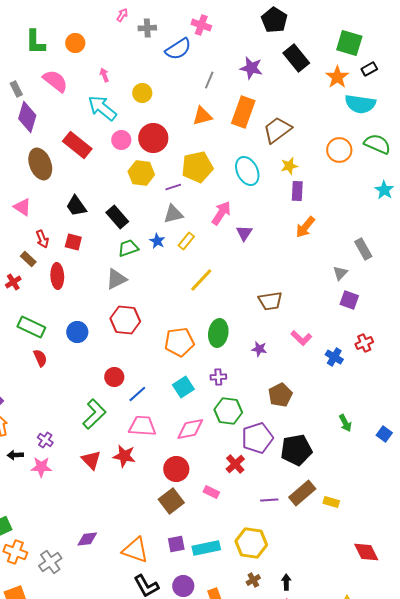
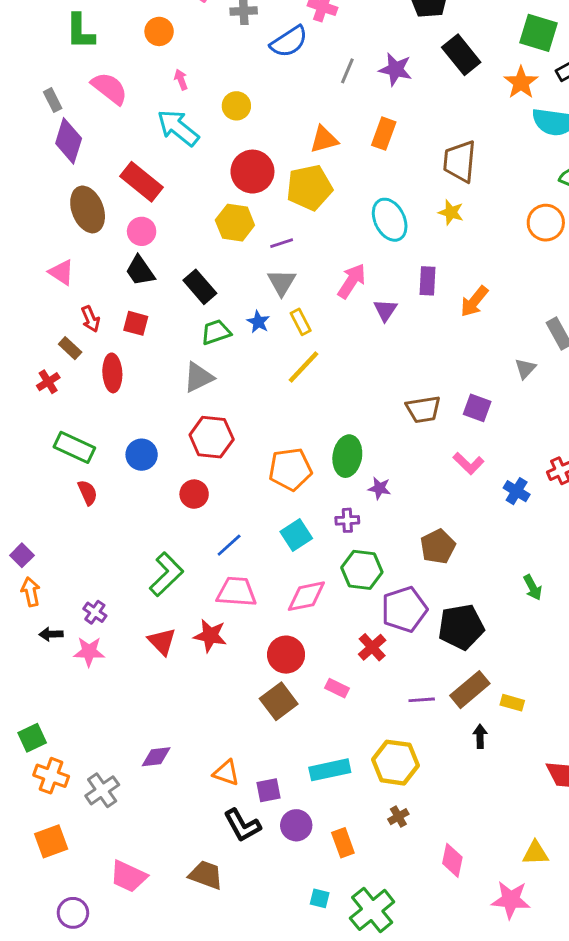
orange circle: (75, 43) -> (159, 31), moved
gray line: (209, 80) -> (347, 71), moved
orange rectangle: (243, 112) -> (384, 134), size x0.7
brown trapezoid: (277, 130) -> (460, 161), moved, turned -48
pink circle: (121, 140) -> (142, 231), moved
orange circle: (339, 150) -> (546, 223), moved
yellow star: (289, 166) -> (451, 212), turned 30
yellow pentagon: (197, 167) -> (309, 188), moved
purple rectangle: (297, 191) -> (428, 281), moved
gray triangle: (173, 214) -> (282, 282), turned -45
yellow rectangle: (186, 241) -> (301, 322), turned -66
yellow line: (201, 280) -> (304, 367), moved
purple square: (349, 300) -> (477, 408), moved
purple star: (259, 349) -> (379, 488), moved
red circle: (114, 377) -> (194, 494), moved
purple square: (176, 544) -> (269, 790), moved
orange triangle: (135, 550) -> (226, 773), size x0.7
black arrow: (286, 582) -> (480, 736), moved

